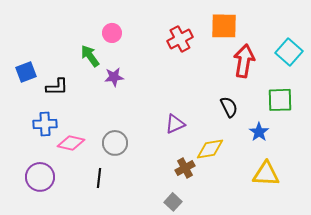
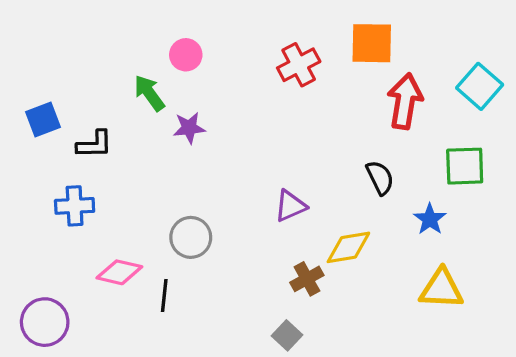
pink diamond: (71, 143) -> (119, 272), moved
purple circle: (40, 177) -> (45, 322), moved

